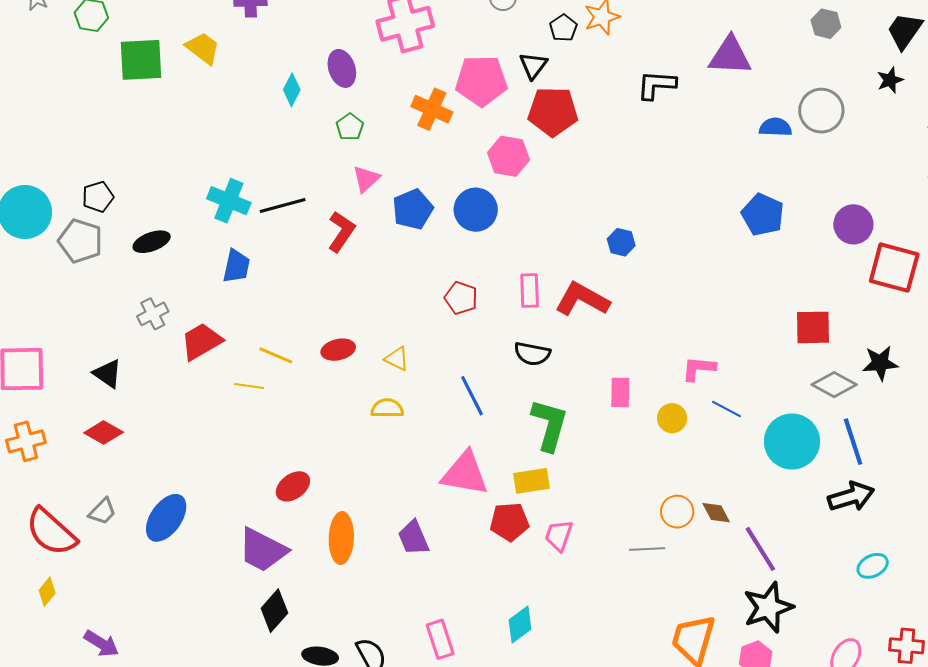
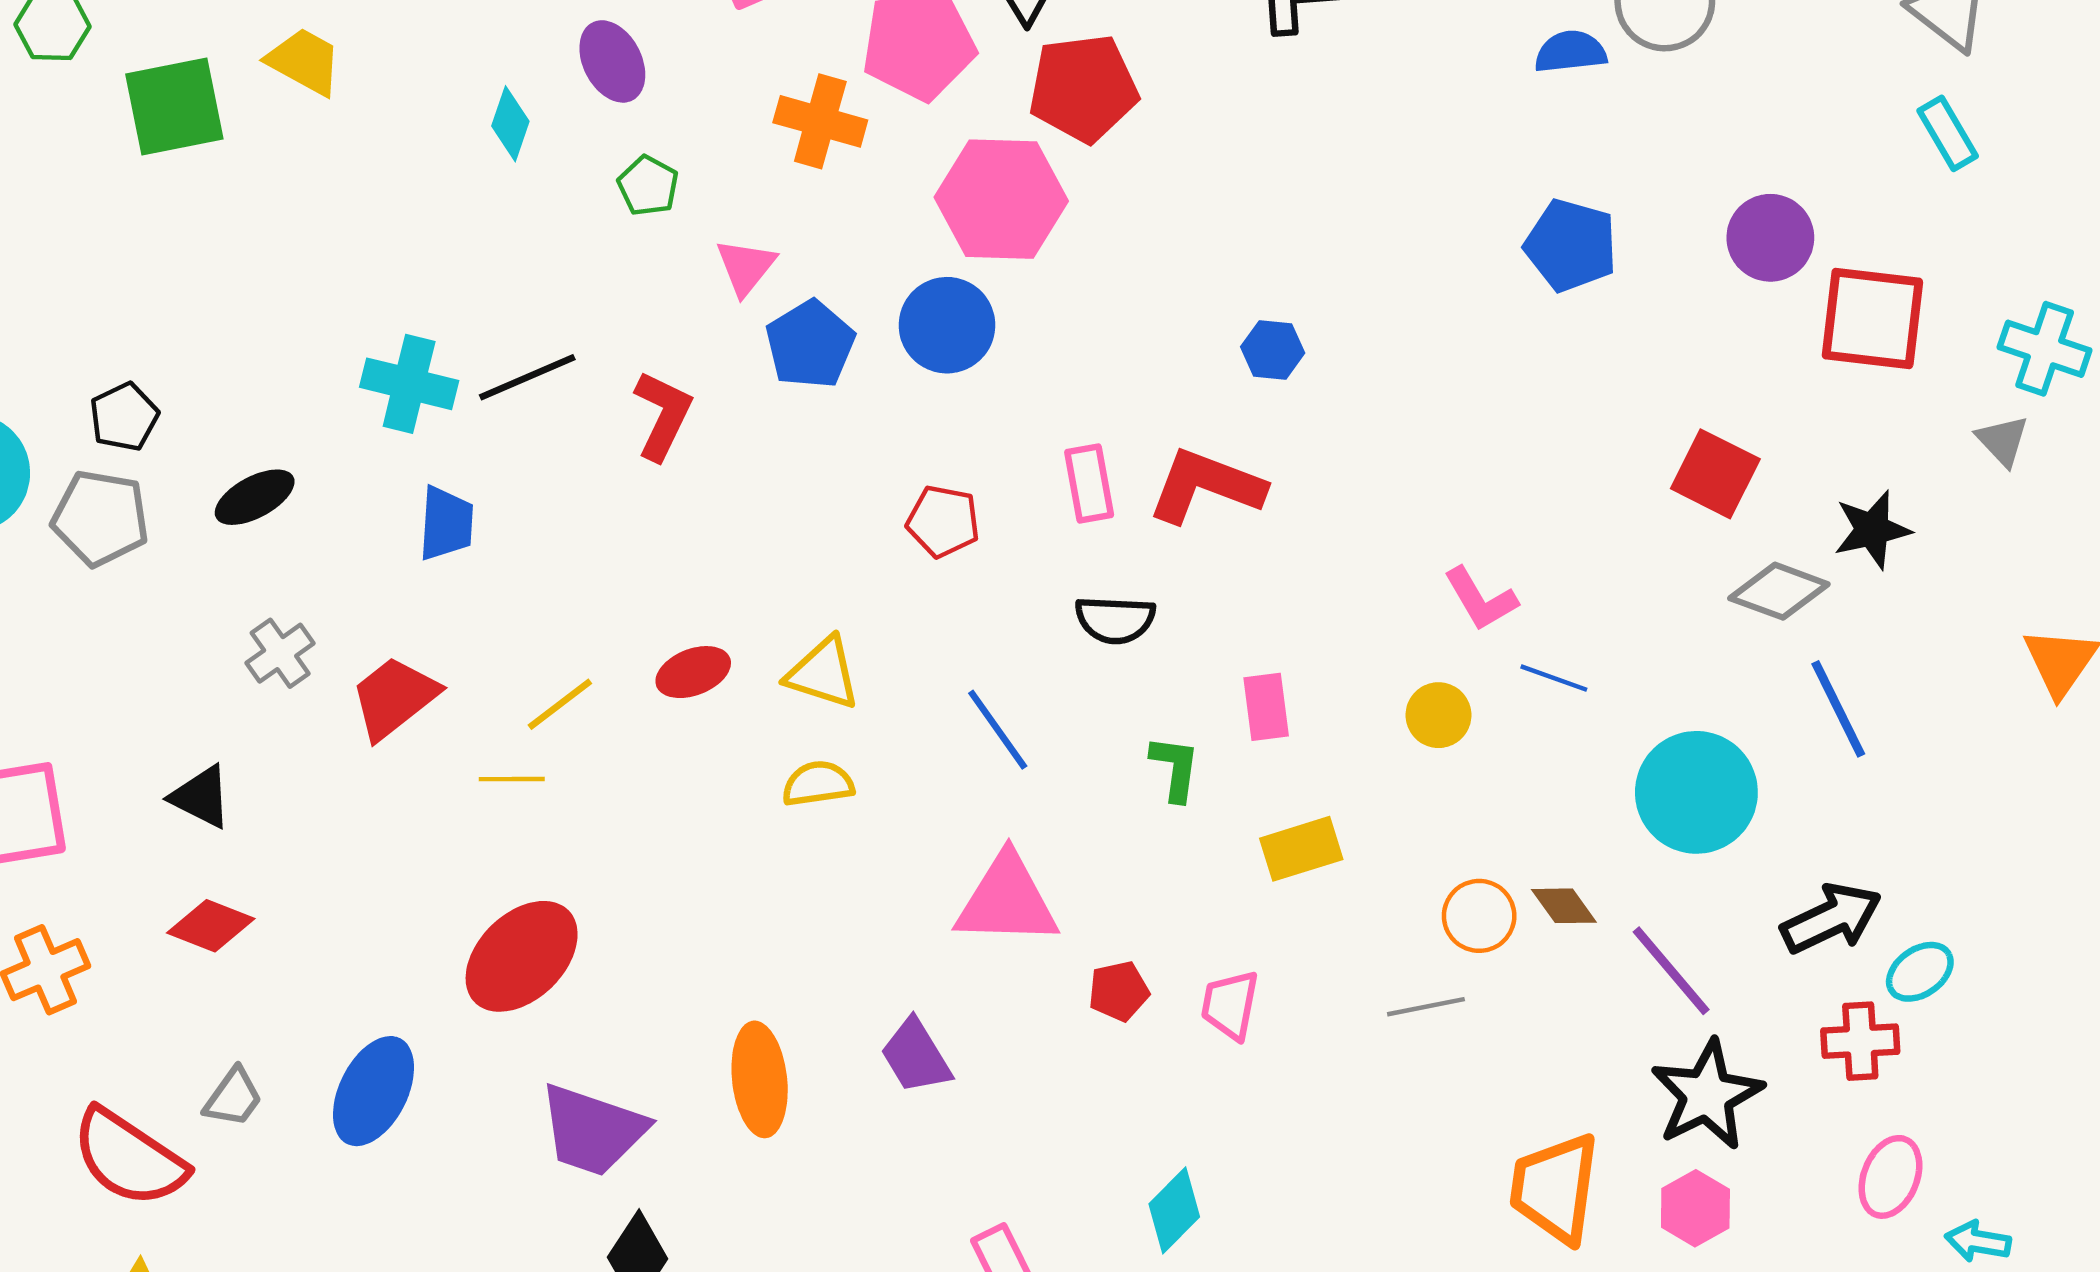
pink hexagon: (509, 156) -> (1001, 199), size x1.4
pink triangle: (366, 179) -> (746, 267), moved
red square: (813, 327) -> (1715, 474), turned 36
yellow line: (276, 355) -> (560, 704), turned -52
yellow triangle: (397, 359) -> (823, 673), size x1.4
pink L-shape: (699, 368) -> (1481, 599), turned -117
pink rectangle: (620, 392) -> (1266, 707), moved
green L-shape: (550, 425) -> (1175, 768), size x0.6
cyan circle: (792, 441) -> (1696, 792), moved
yellow rectangle: (532, 481) -> (1301, 849), moved
red ellipse: (293, 486) -> (522, 956), moved, size x1.6
black arrow: (851, 497) -> (1831, 918), moved
red pentagon: (509, 522) -> (1119, 991), size x0.7
red cross: (906, 646) -> (1860, 1041), moved

